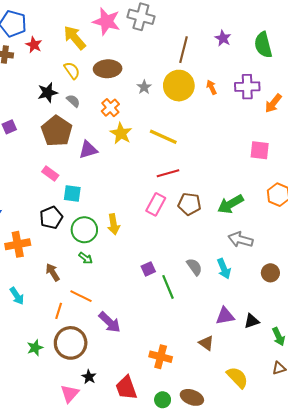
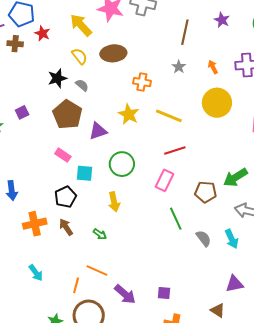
yellow circle: (179, 86) -> (217, 103), moved
gray star: (144, 87) -> (179, 67), moved
orange cross: (110, 108) -> (142, 82), moved, turned -36
brown pentagon: (189, 204) -> (206, 192), moved
yellow arrow: (114, 224) -> (114, 202), moved
green circle: (84, 230) -> (122, 164), moved
purple square: (148, 269) -> (164, 293), moved, turned 32
brown arrow: (53, 272) -> (66, 227), moved
green line: (168, 287) -> (176, 219), moved

